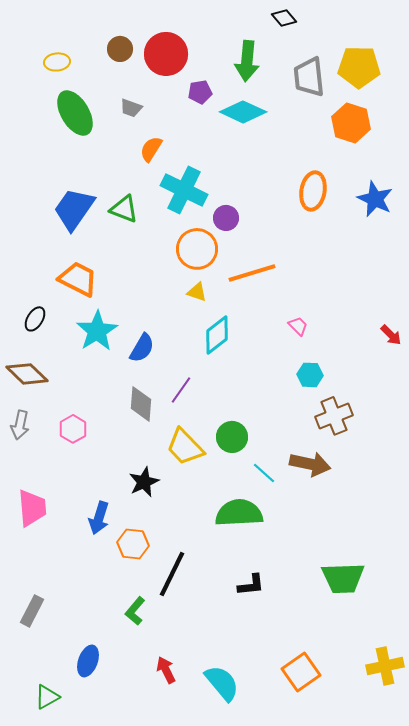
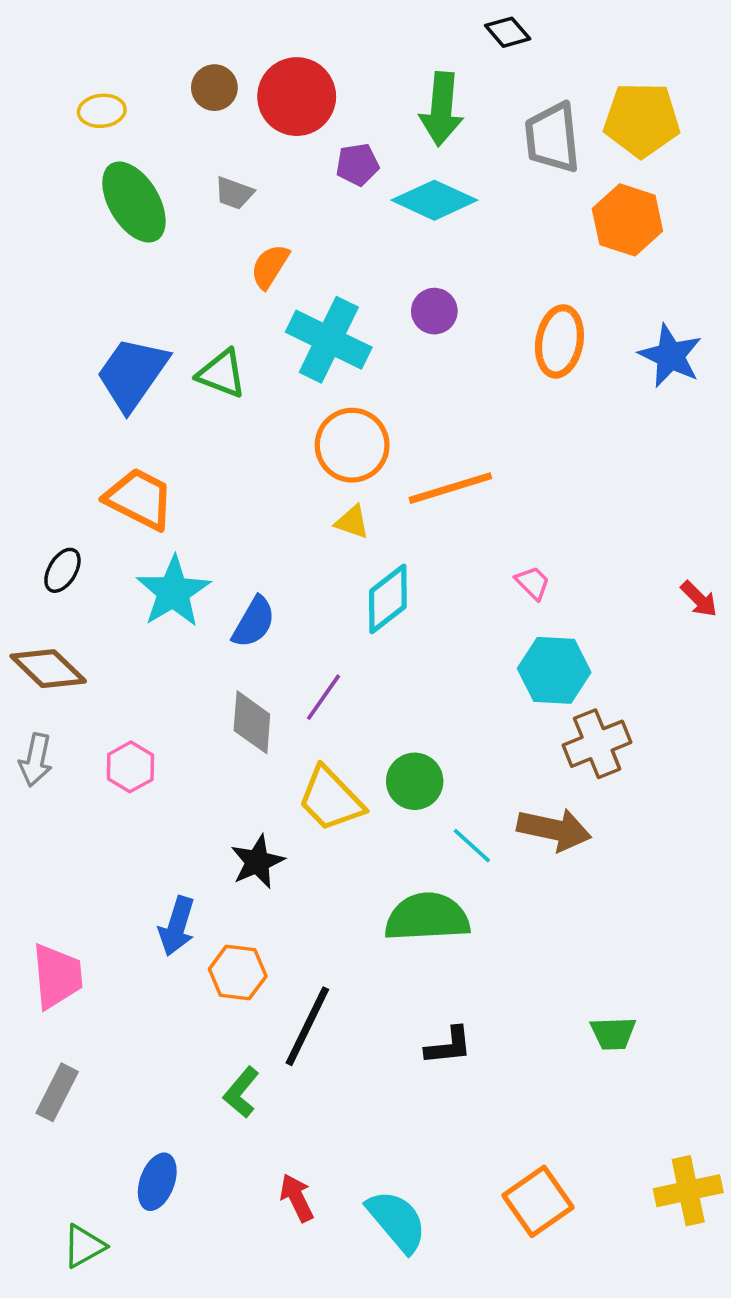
purple circle: (226, 218) -> (434, 311), moved
cyan hexagon: (310, 375) -> (554, 670), size x1.5
pink trapezoid: (32, 508) -> (57, 976), moved
green trapezoid: (343, 578) -> (613, 1033), size x0.6

